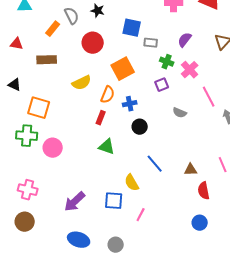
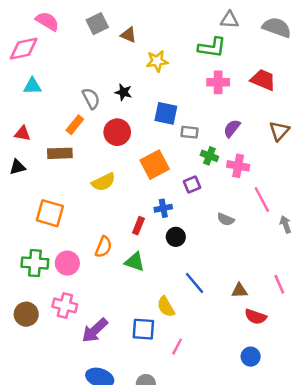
orange rectangle: (53, 29) -> (75, 125), moved
pink cross: (190, 70) -> (238, 166), turned -36
black triangle: (15, 85) -> (17, 167), moved, turned -40
purple square: (162, 85) -> (192, 185), moved
orange semicircle: (108, 95) -> (103, 247), moved
red rectangle: (101, 118) -> (138, 226), moved
green cross: (27, 136) -> (35, 263), moved
pink cross: (28, 190) -> (65, 305), moved
red semicircle: (204, 191) -> (256, 317), turned -60
brown circle: (25, 222) -> (26, 314), moved

